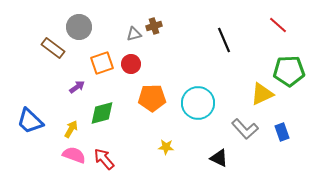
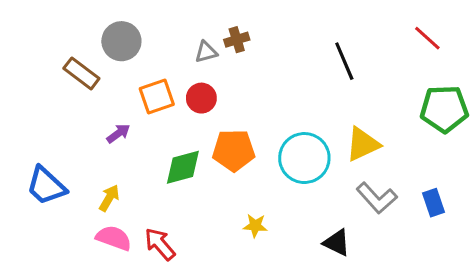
yellow triangle: (262, 94) -> (363, 144), moved
green diamond: (102, 113) -> (183, 167), moved

